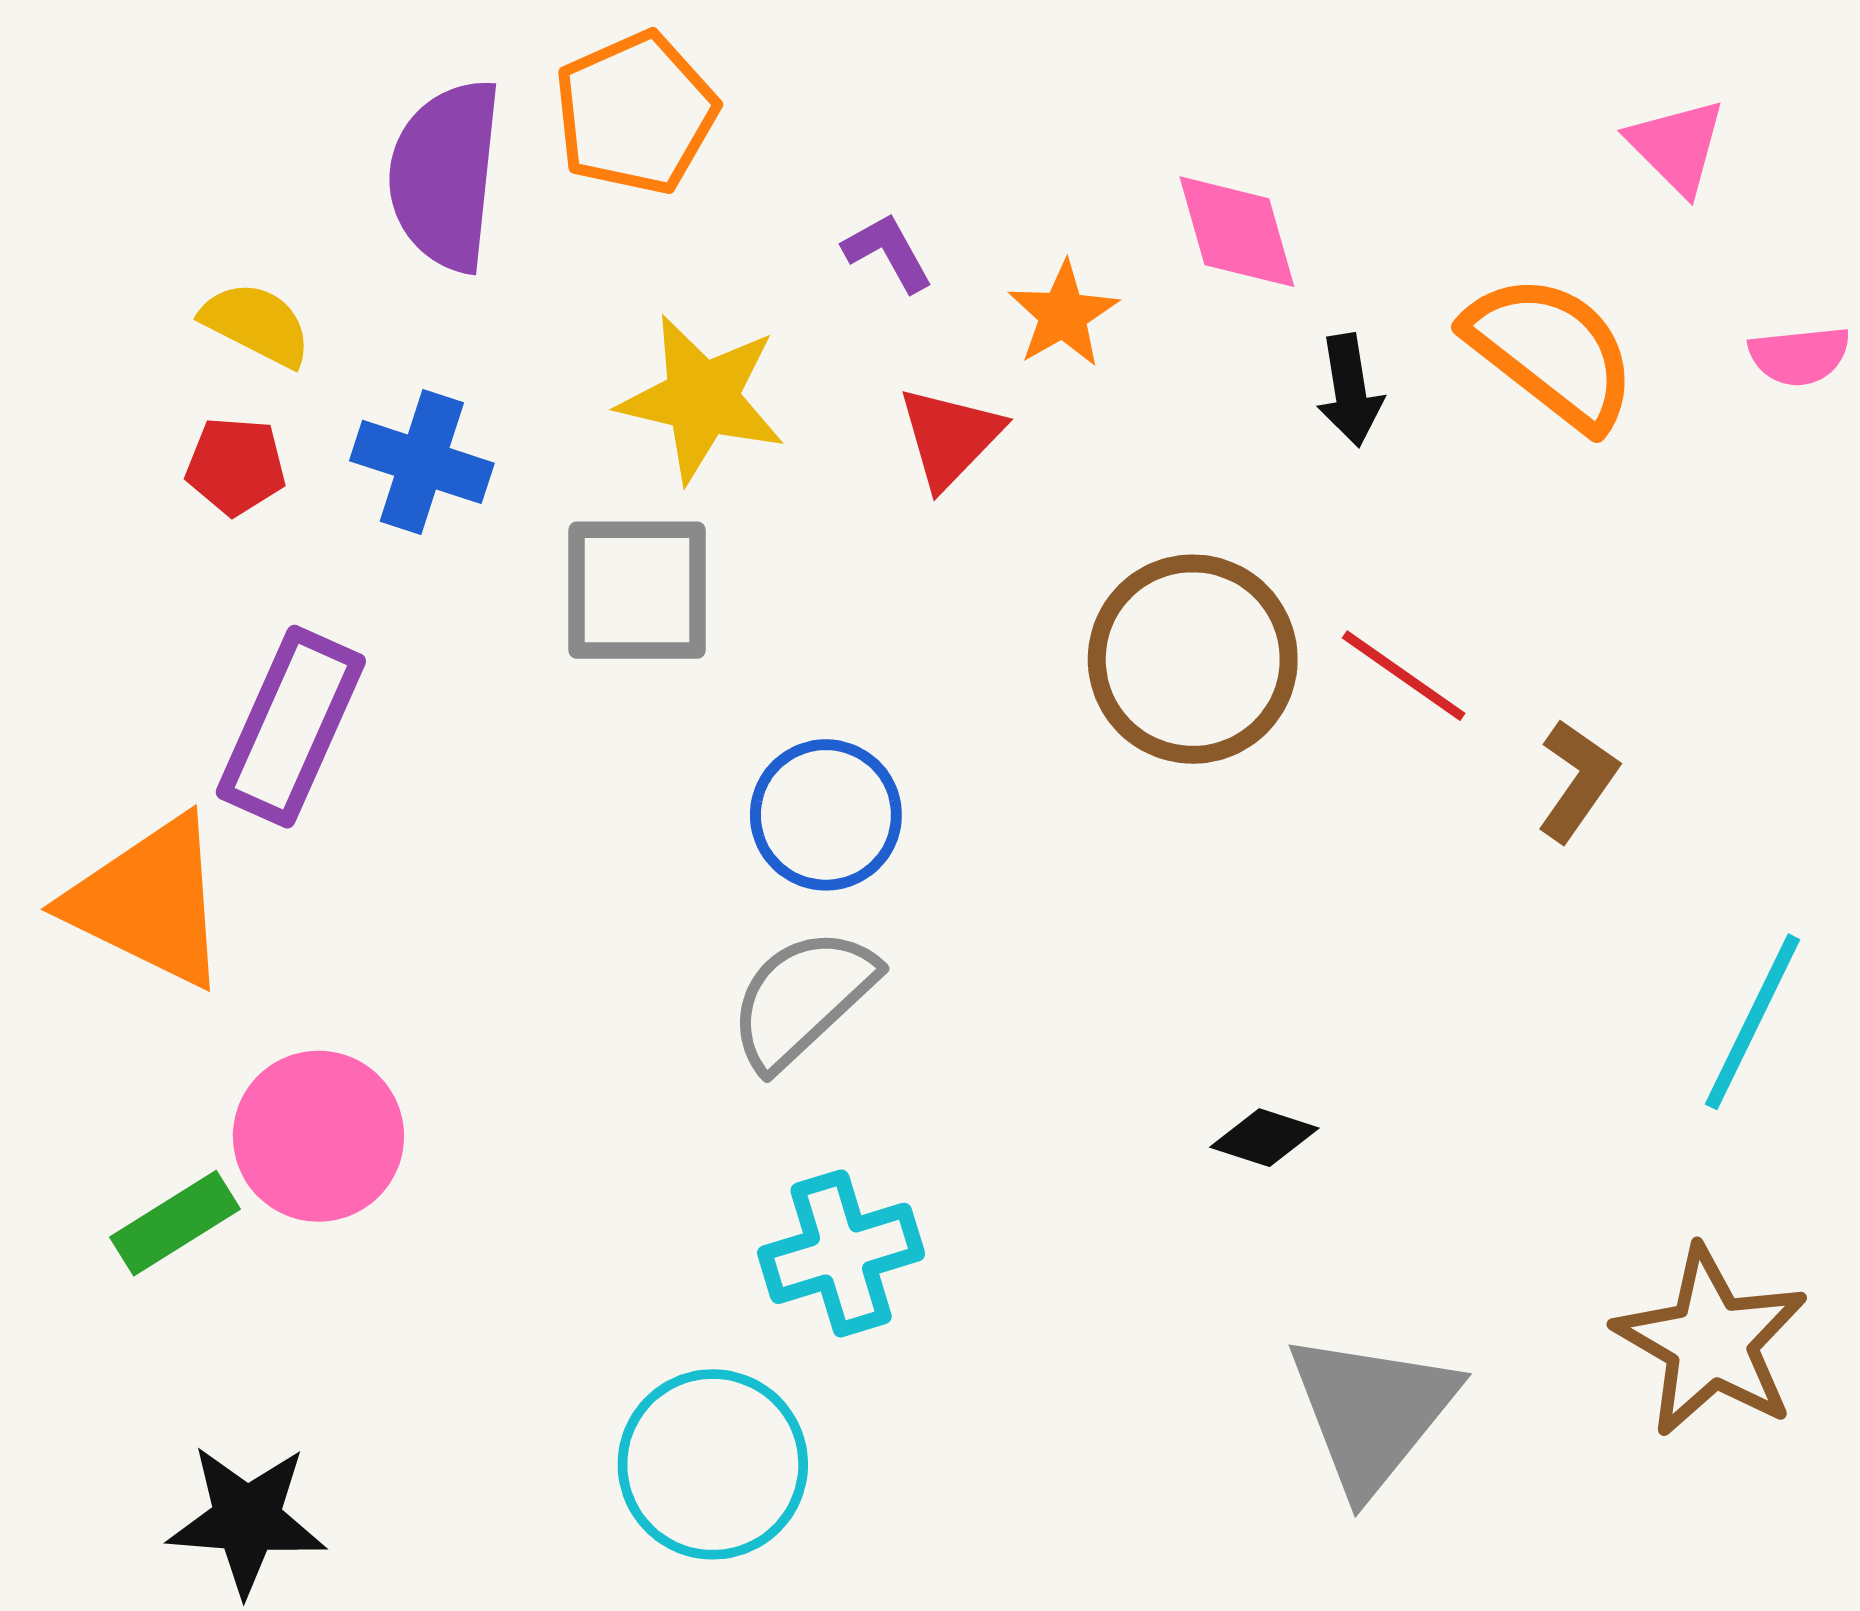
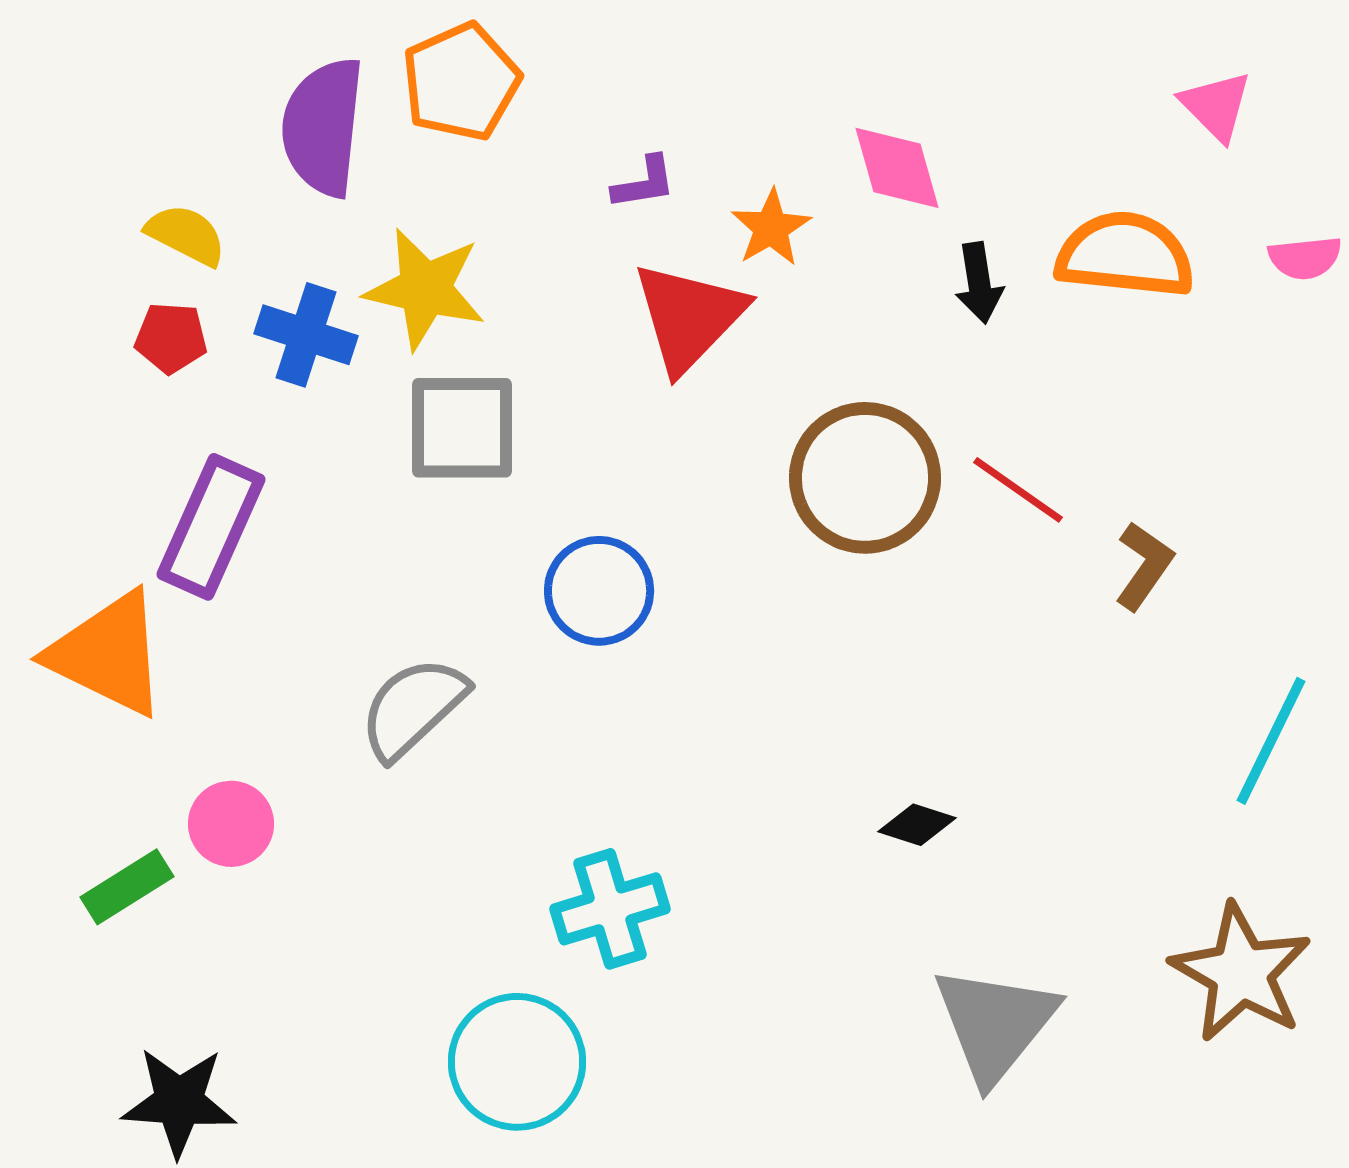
purple L-shape: (888, 252) -> (644, 183), turned 110
orange semicircle: (1551, 352) -> (1125, 255), turned -32
yellow star: (702, 399) -> (425, 289), moved
red triangle: (950, 437) -> (689, 317), size x1.5
gray semicircle: (802, 998) -> (413, 708), moved
pink circle: (318, 1136) -> (231, 824), size x0.7

